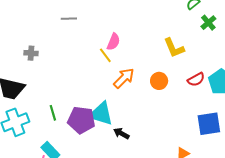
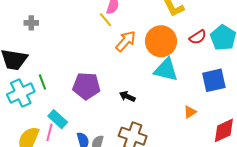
orange circle: (159, 81) -> (161, 41), size x1.8
green line: (53, 113) -> (42, 82), moved
cyan triangle: (101, 114) -> (166, 70), moved

